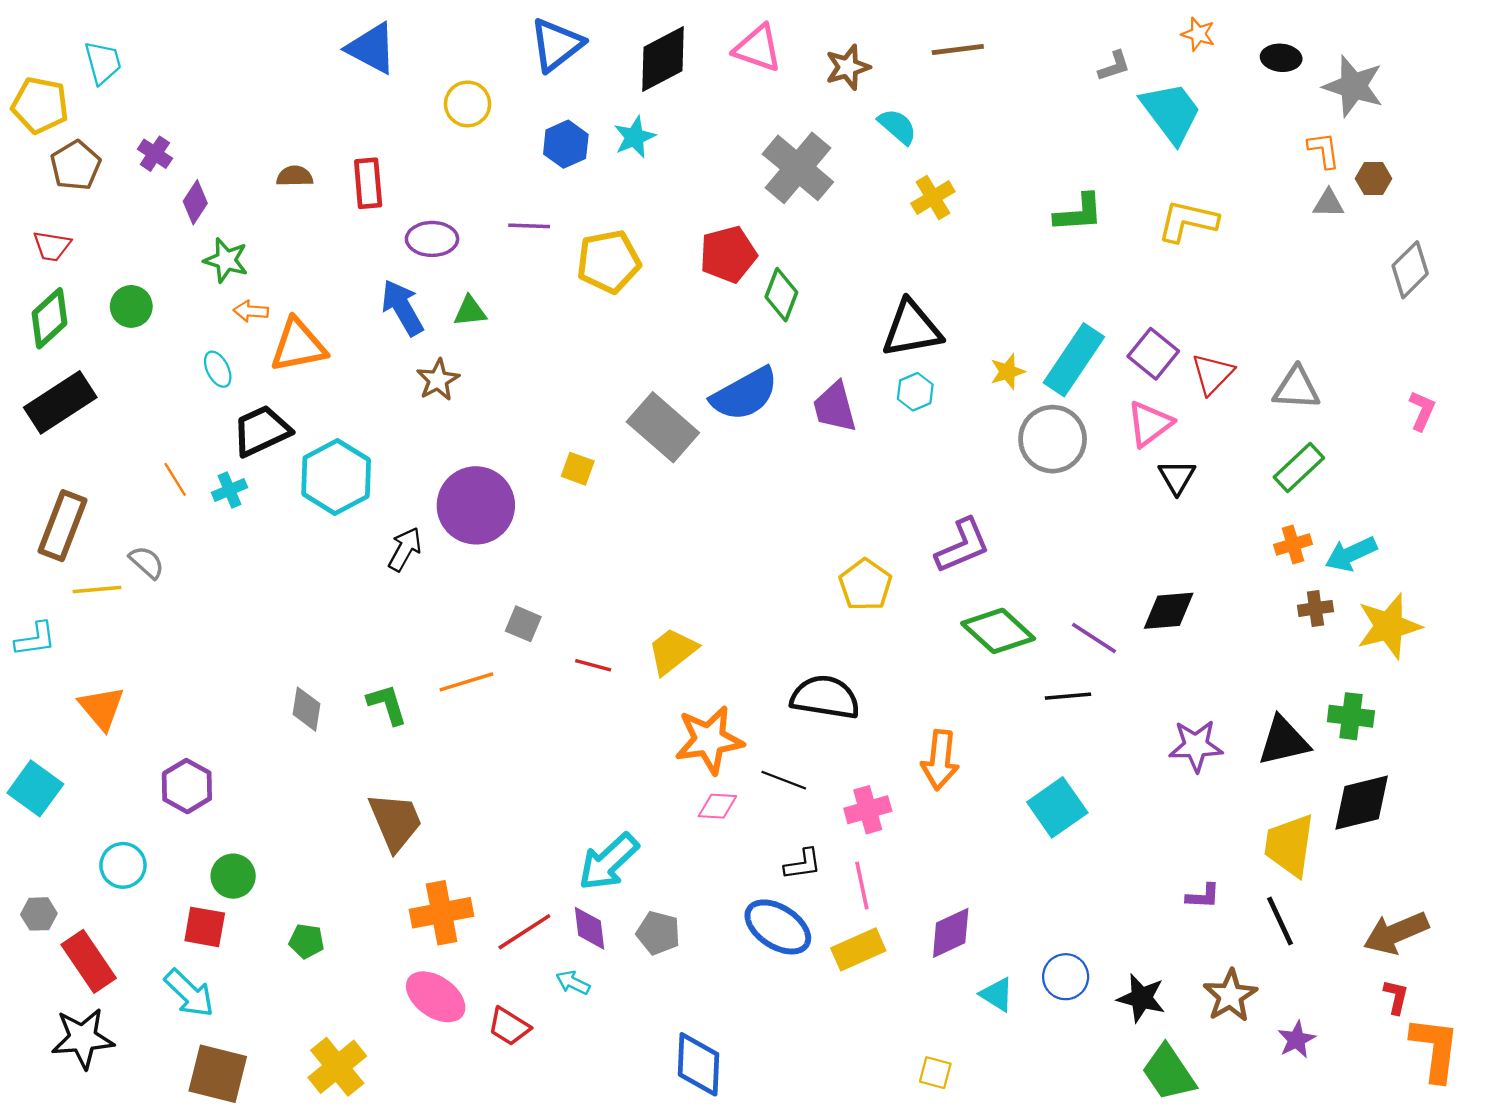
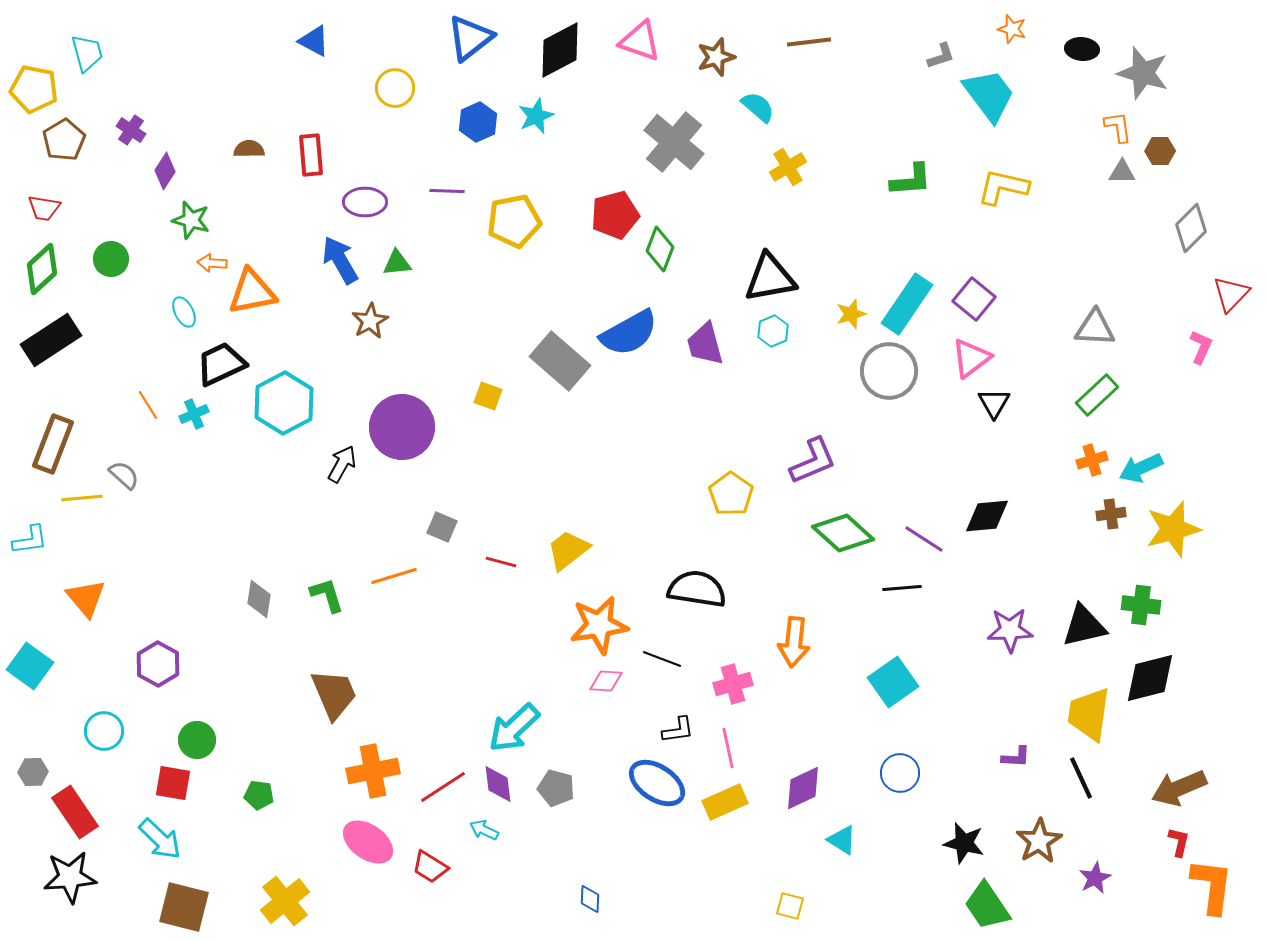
blue triangle: (372, 48) -> (314, 41), size x0.7
red triangle: (1212, 374) -> (1231, 294), moved
blue circle: (1066, 977) -> (900, 773), moved
blue diamond: (698, 1064) -> (590, 899), size x0.5

